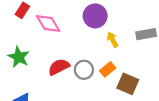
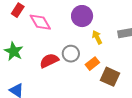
gray circle: (84, 70) -> (71, 54), moved

